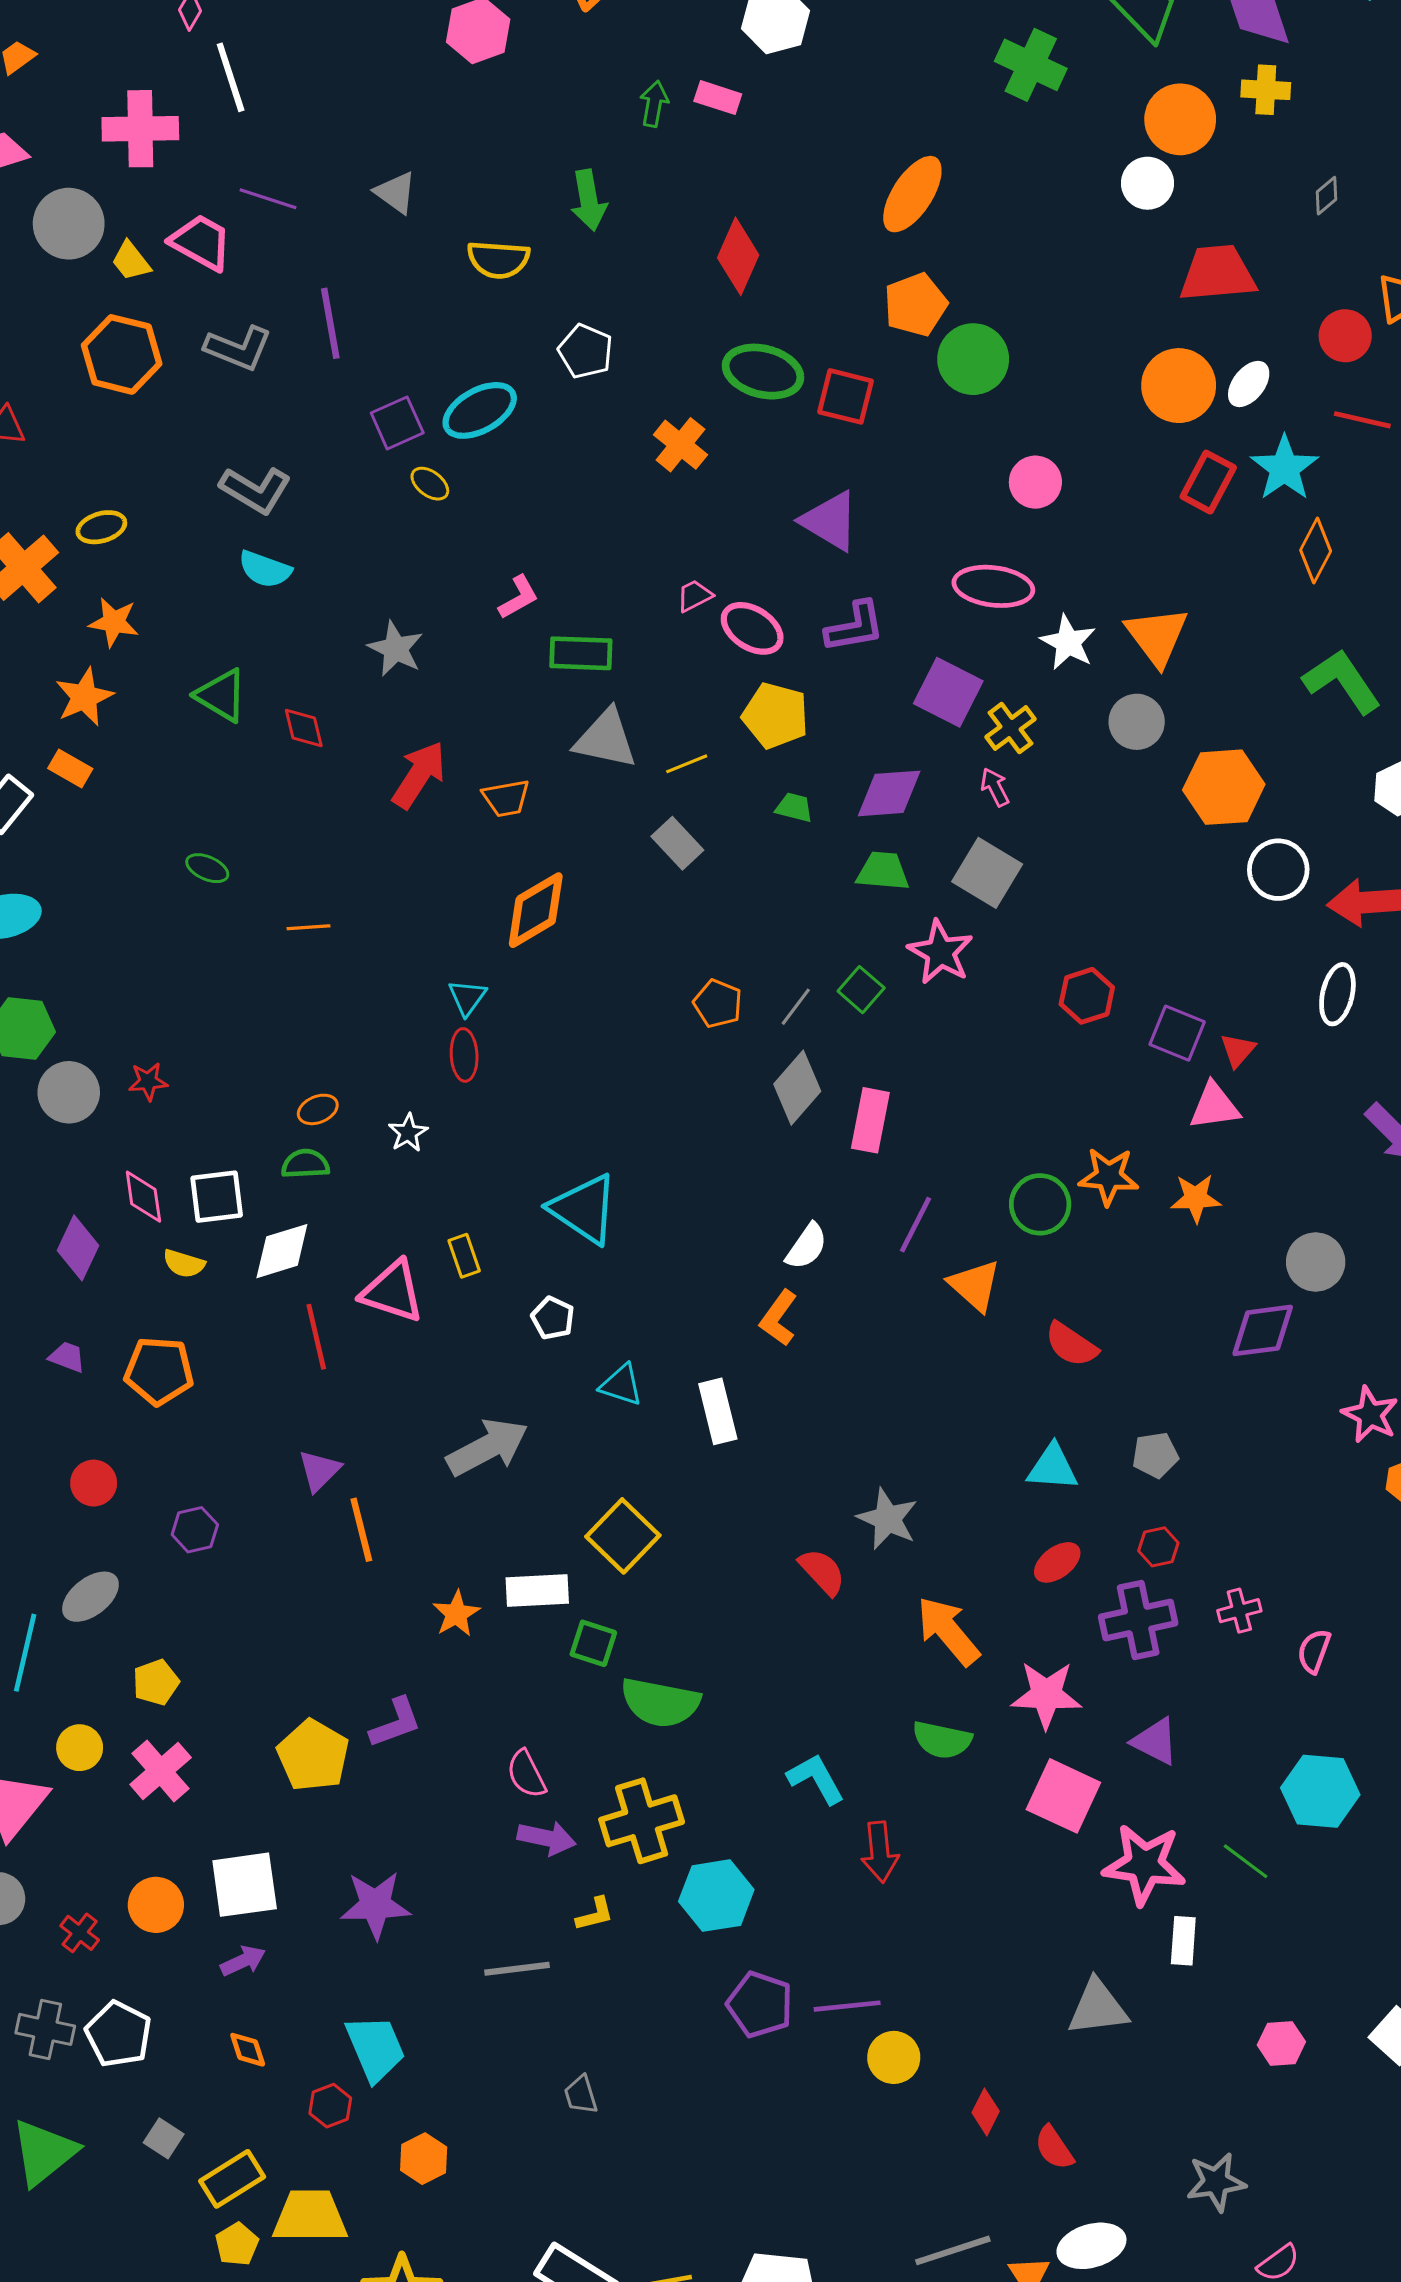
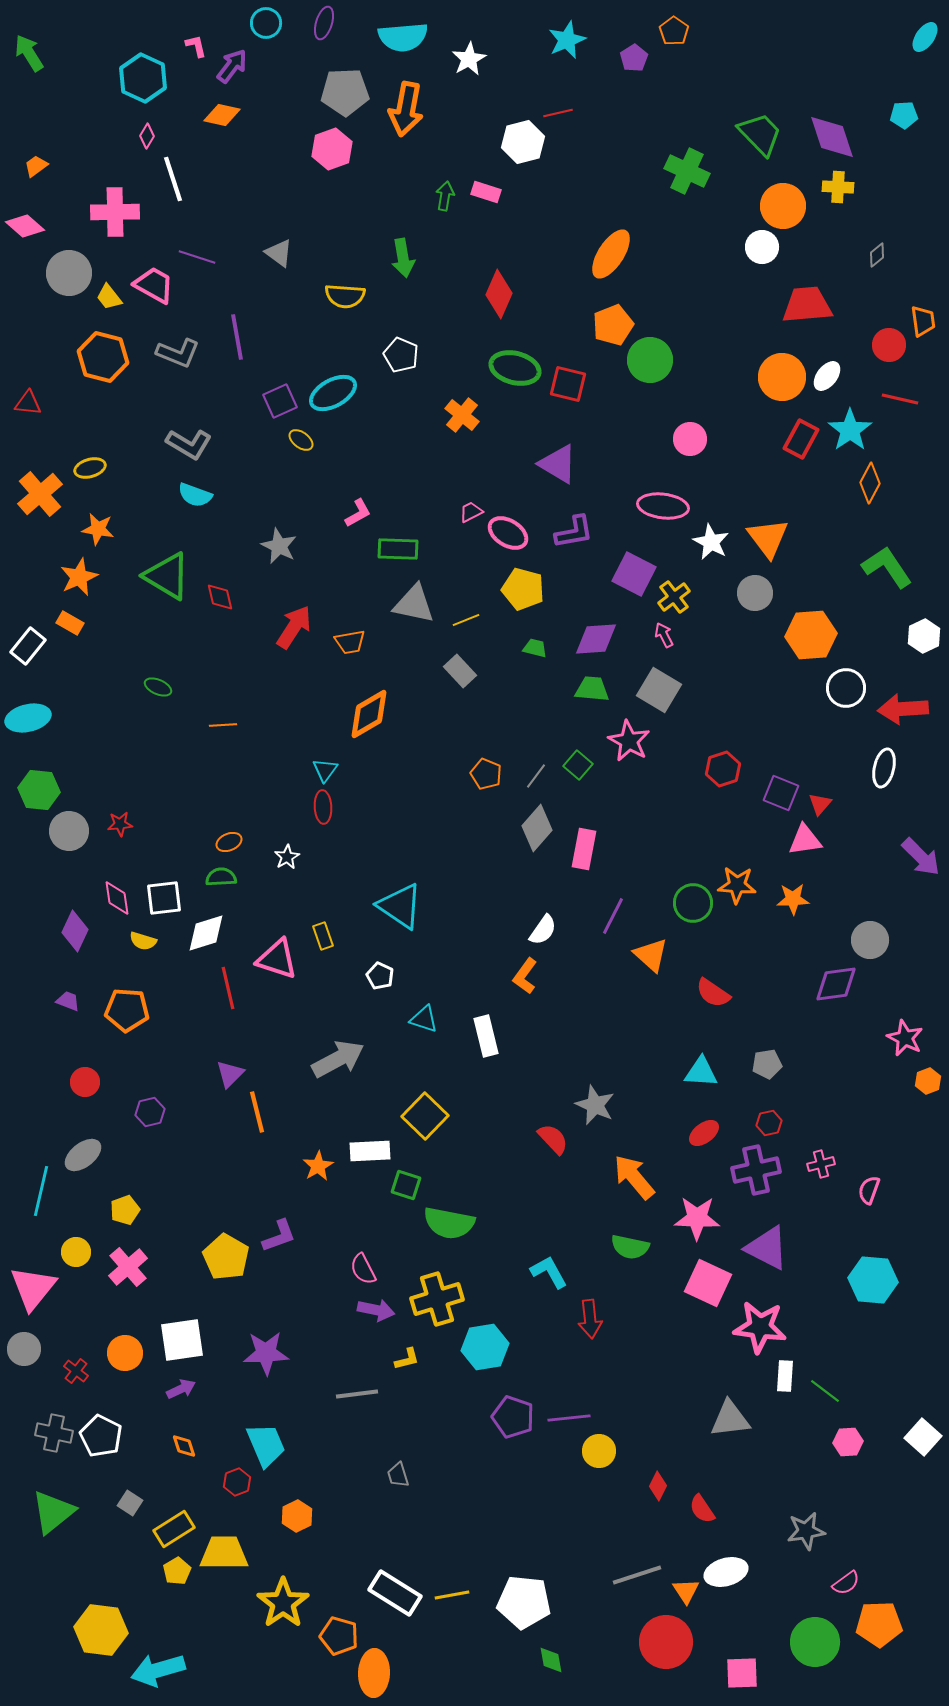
green triangle: (221, 695) -> (167, 576), size x1.4
purple triangle: (1155, 1741) -> (767, 1248), size x1.4
green line: (1246, 1861) -> (825, 1391), moved

